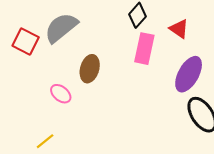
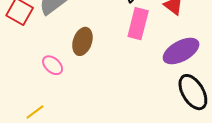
purple ellipse: (189, 74) -> (181, 51), turned 30

